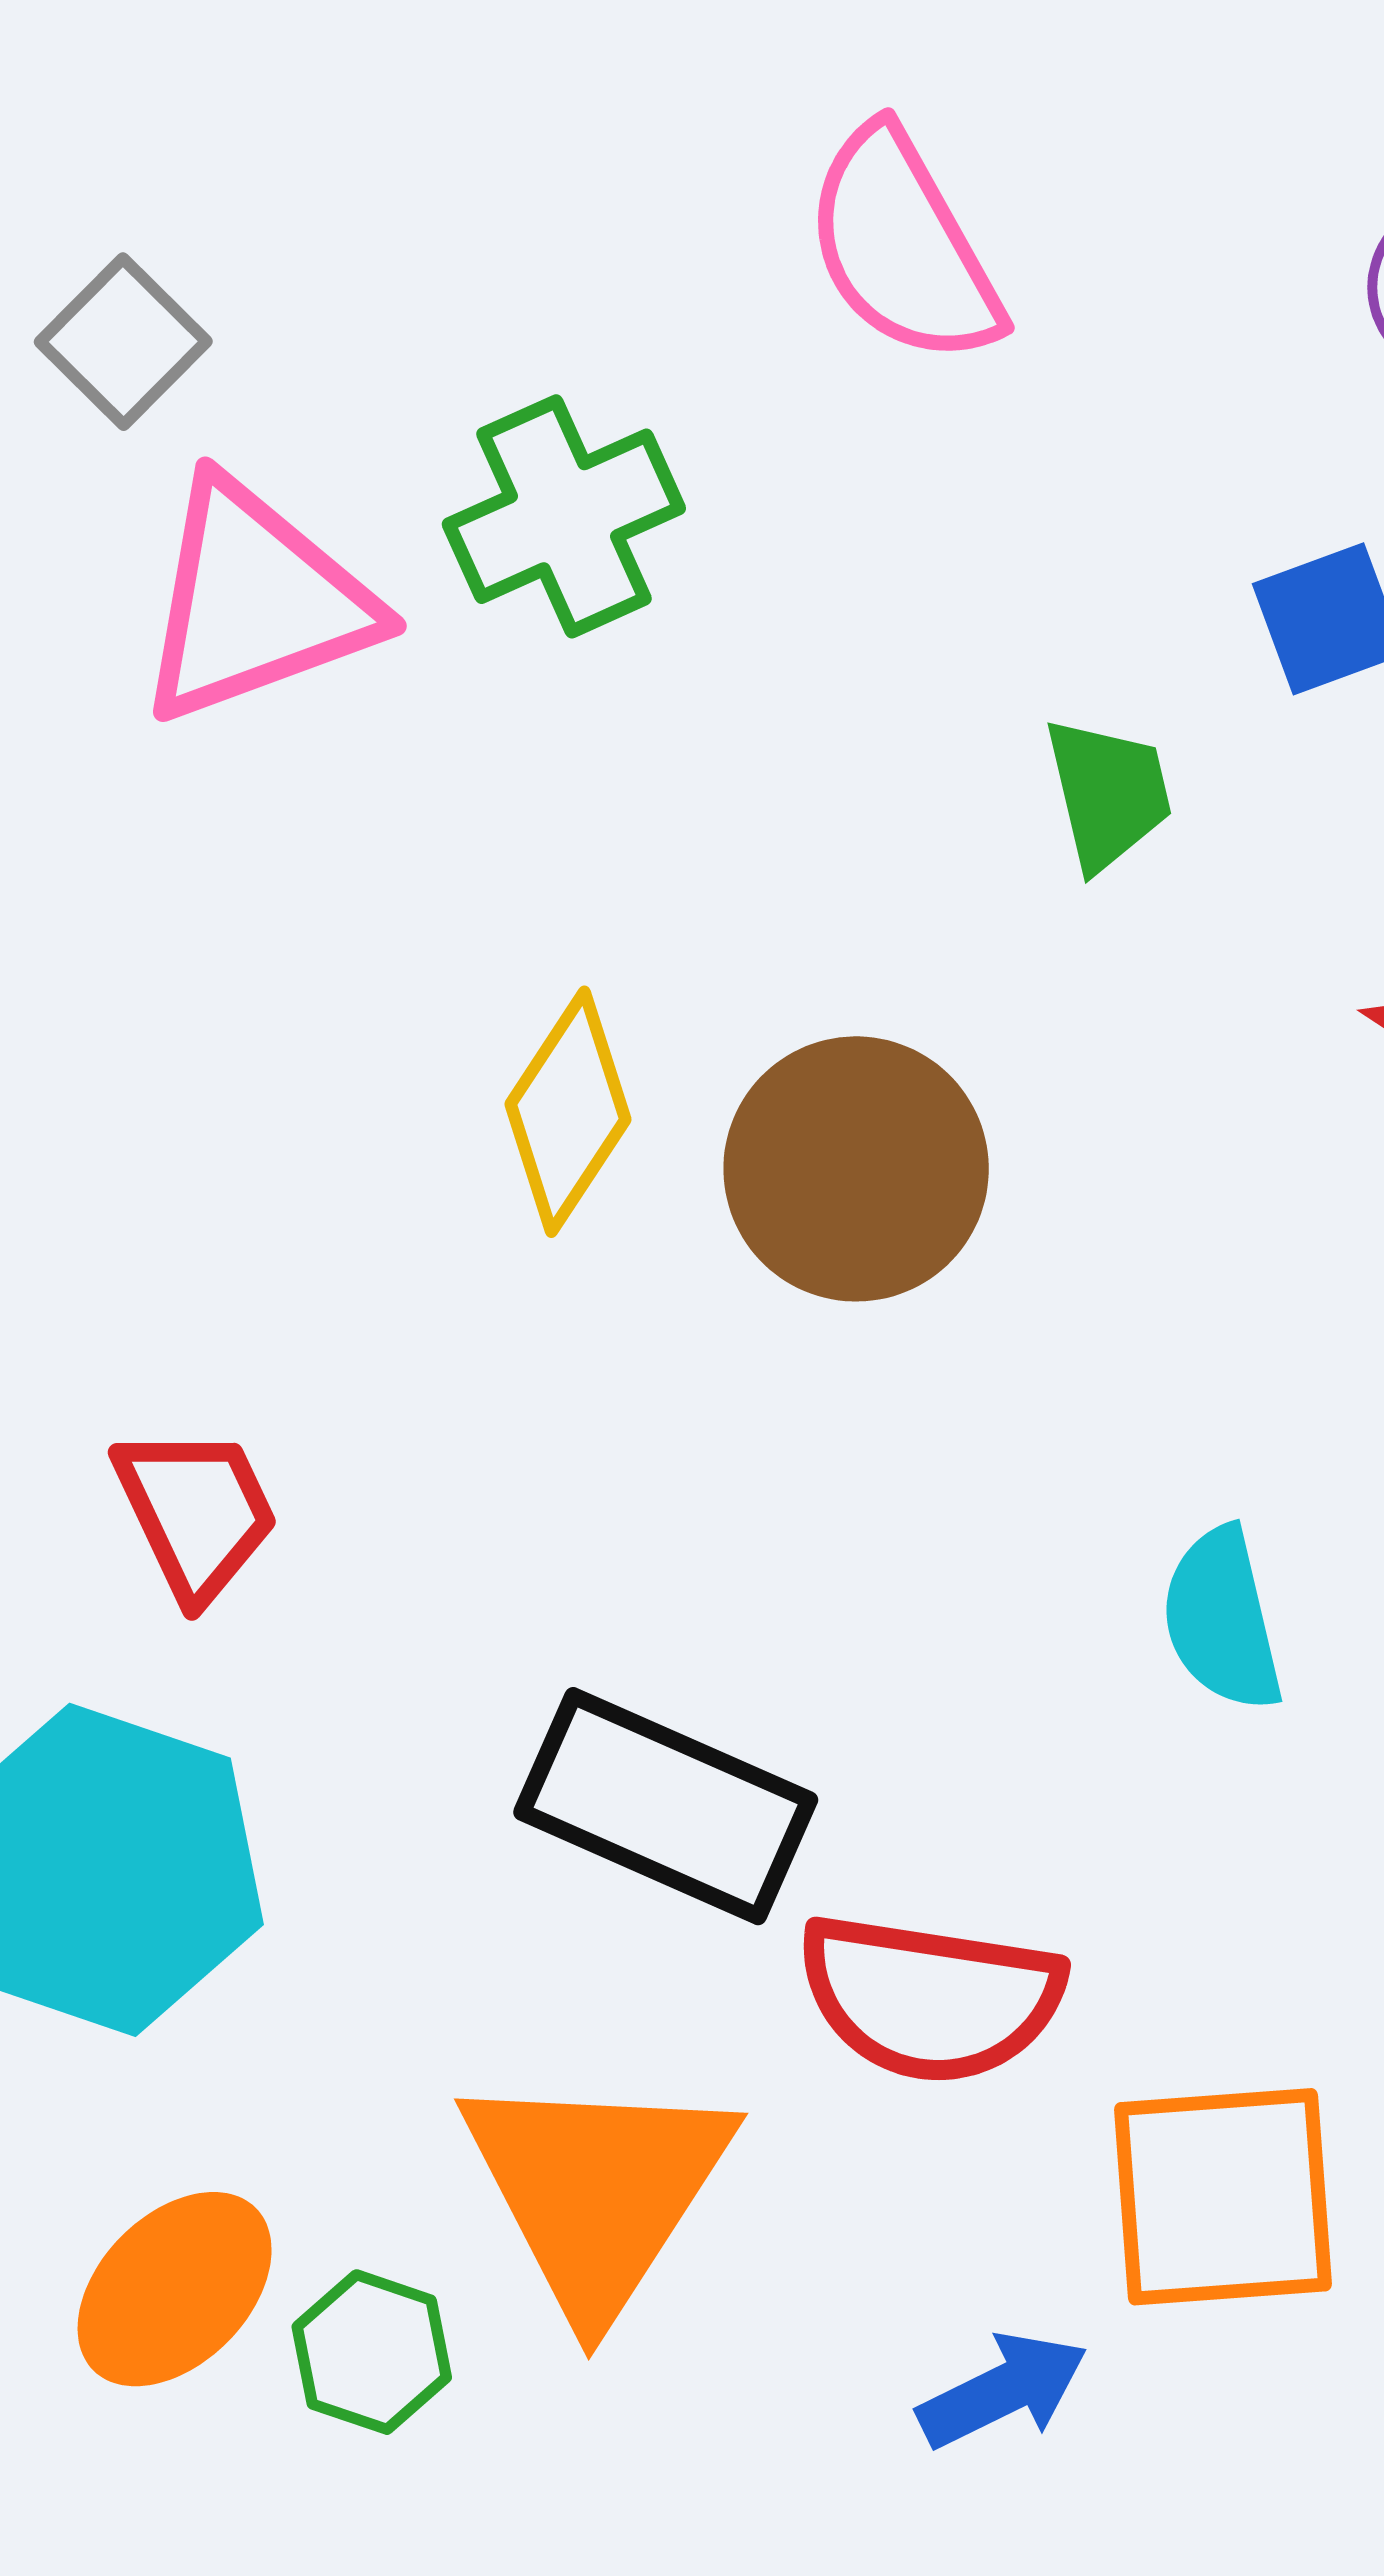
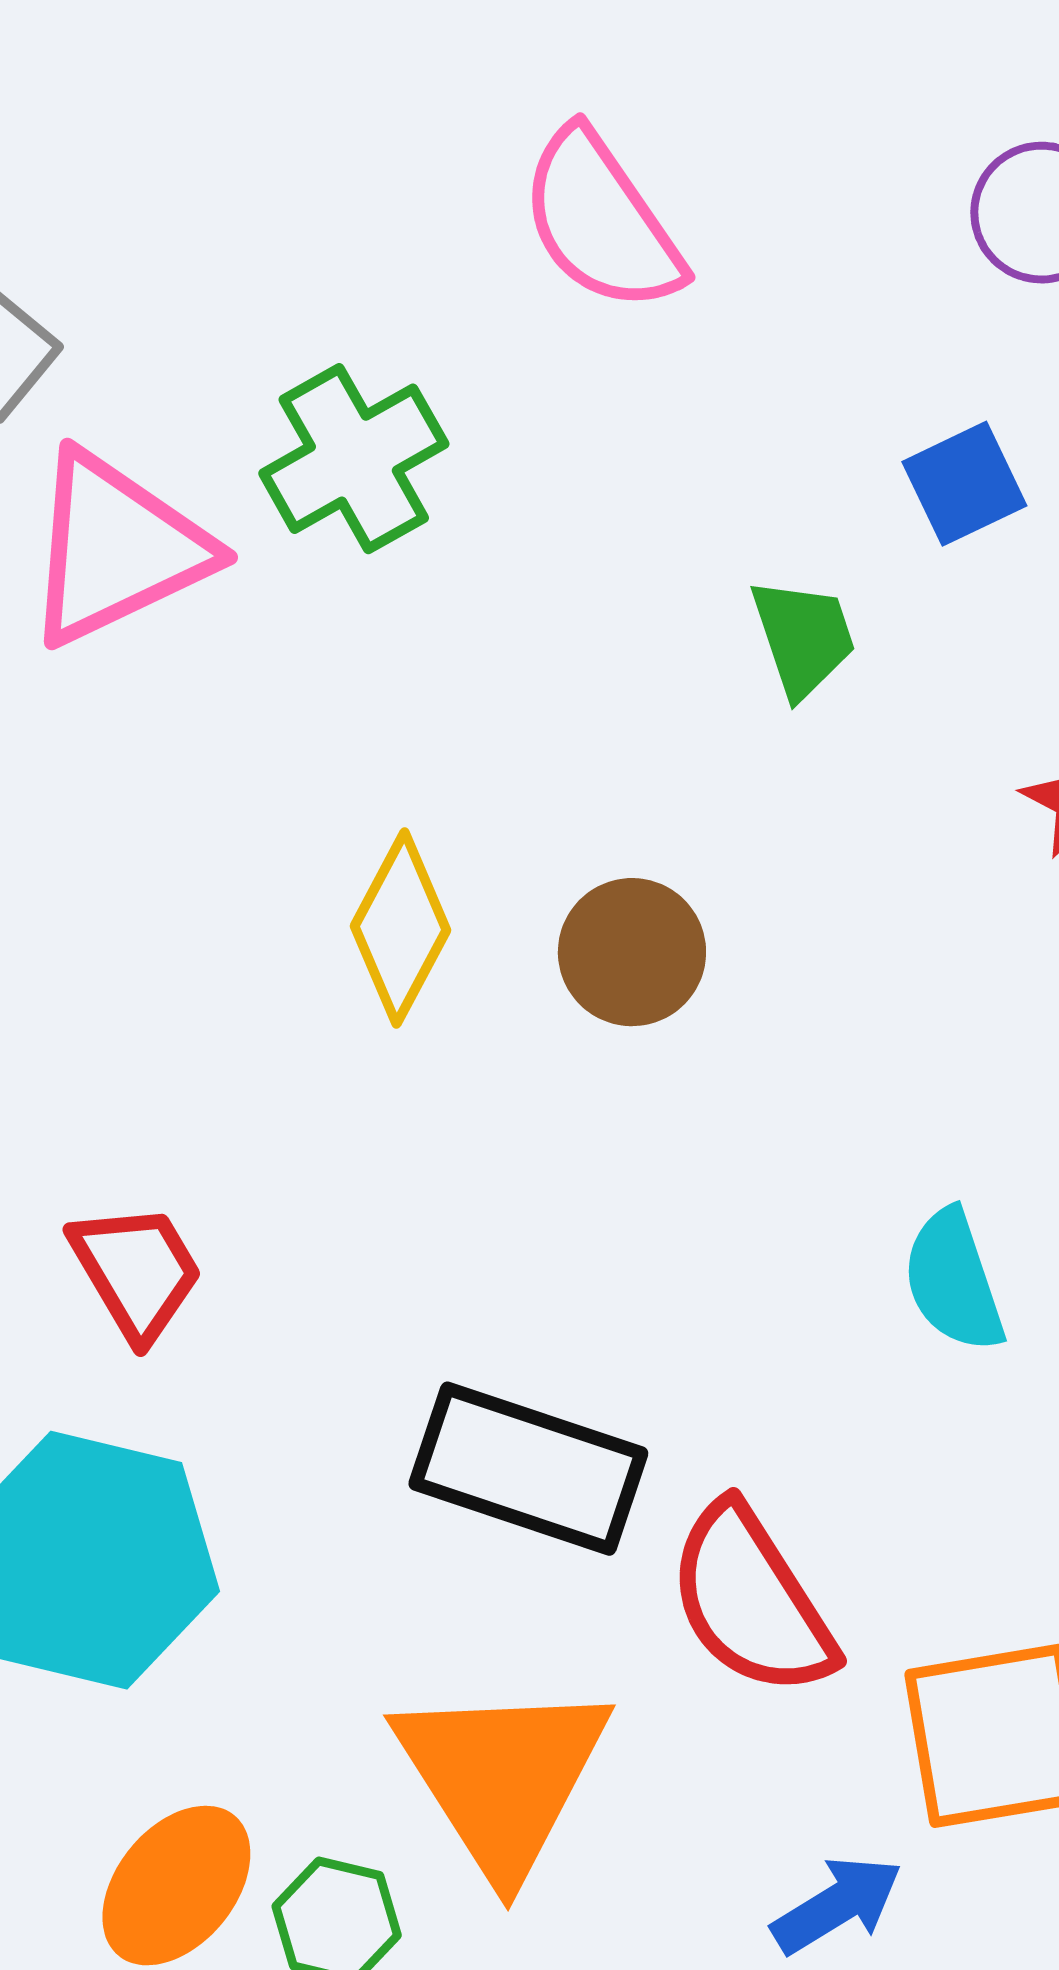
brown circle: (856, 1169) -> (632, 952), size x0.7
red semicircle: (930, 1998) -> (751, 1600), turned 54

